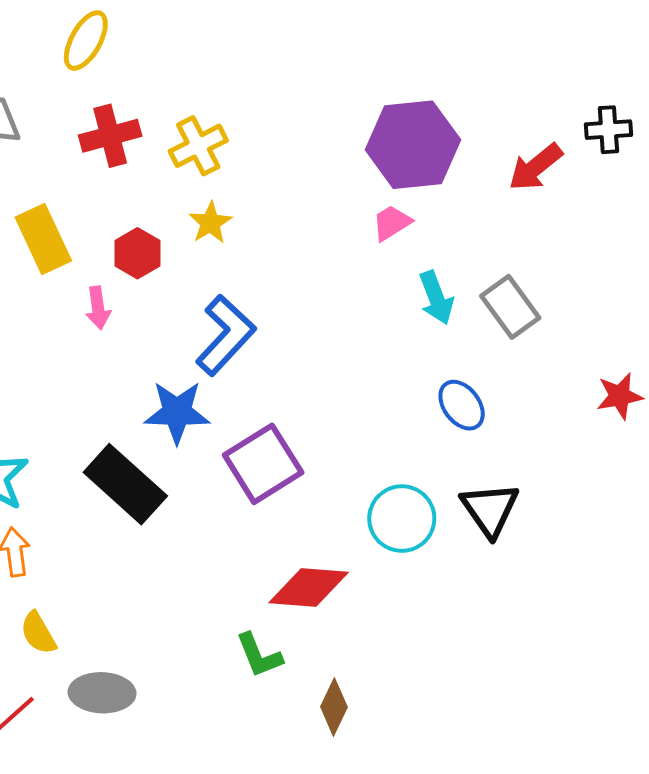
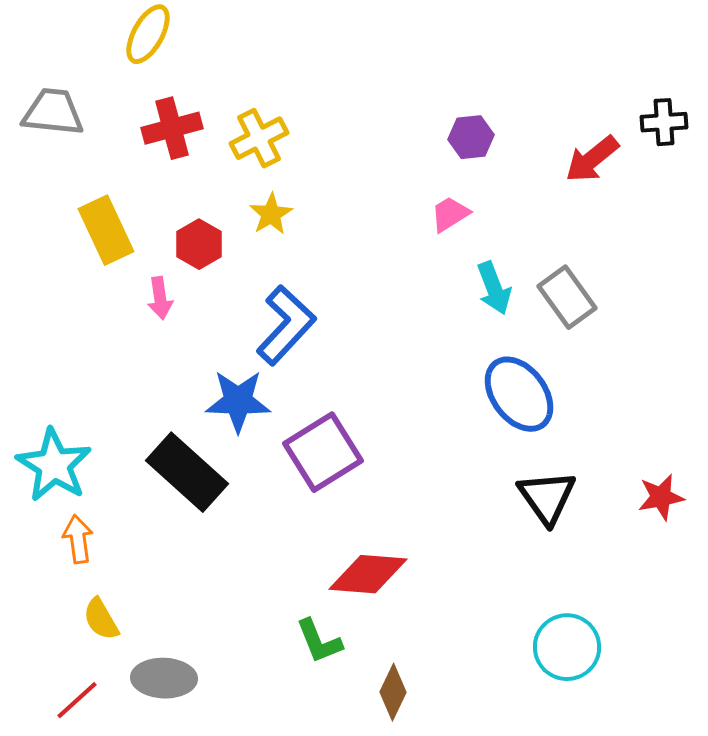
purple hexagon: (413, 145) -> (471, 137), size x0.5
red star: (620, 396) -> (661, 497), moved
blue ellipse: (462, 405) -> (519, 394), size x1.5
cyan circle: (402, 519) -> (567, 647), moved

